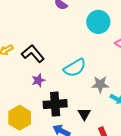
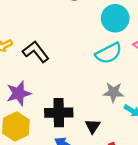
cyan semicircle: (75, 68) -> (109, 53), moved
purple star: (38, 80) -> (19, 93), moved, size x1.5

